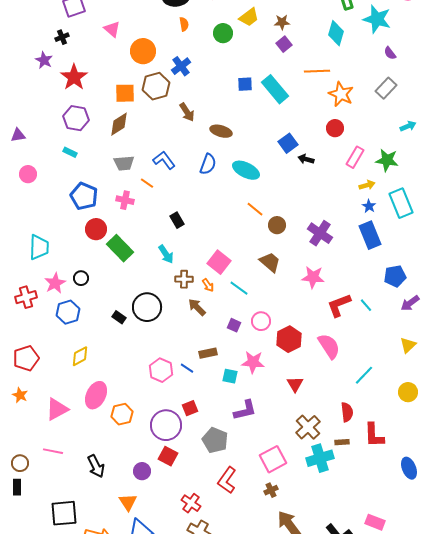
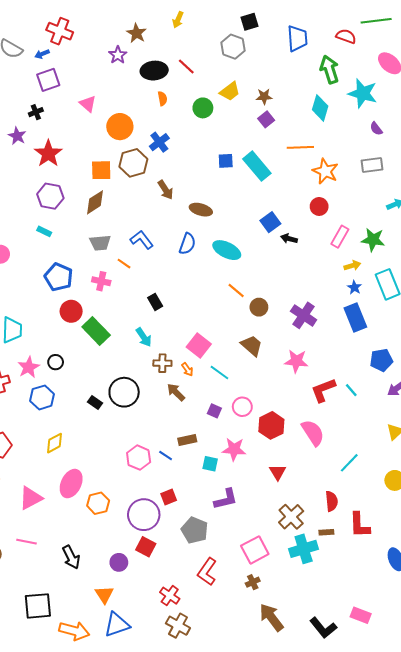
gray rectangle: (386, 88) -> (372, 165), turned 40

